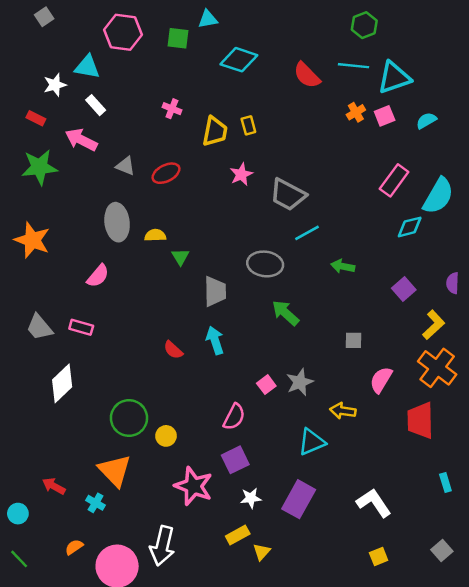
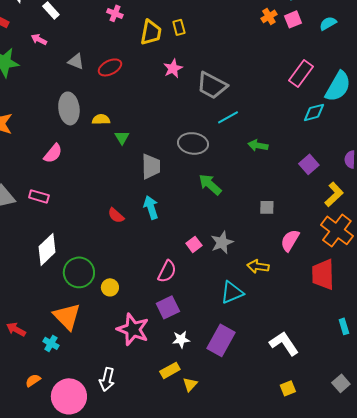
pink arrow: (81, 140) -> (39, 39), size x0.6
white diamond: (62, 383) -> (47, 249), moved
white arrow: (162, 546) -> (107, 379), size x0.7

